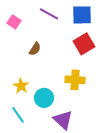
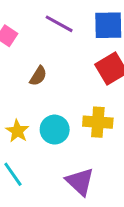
cyan circle: (44, 98) -> (55, 130), moved

